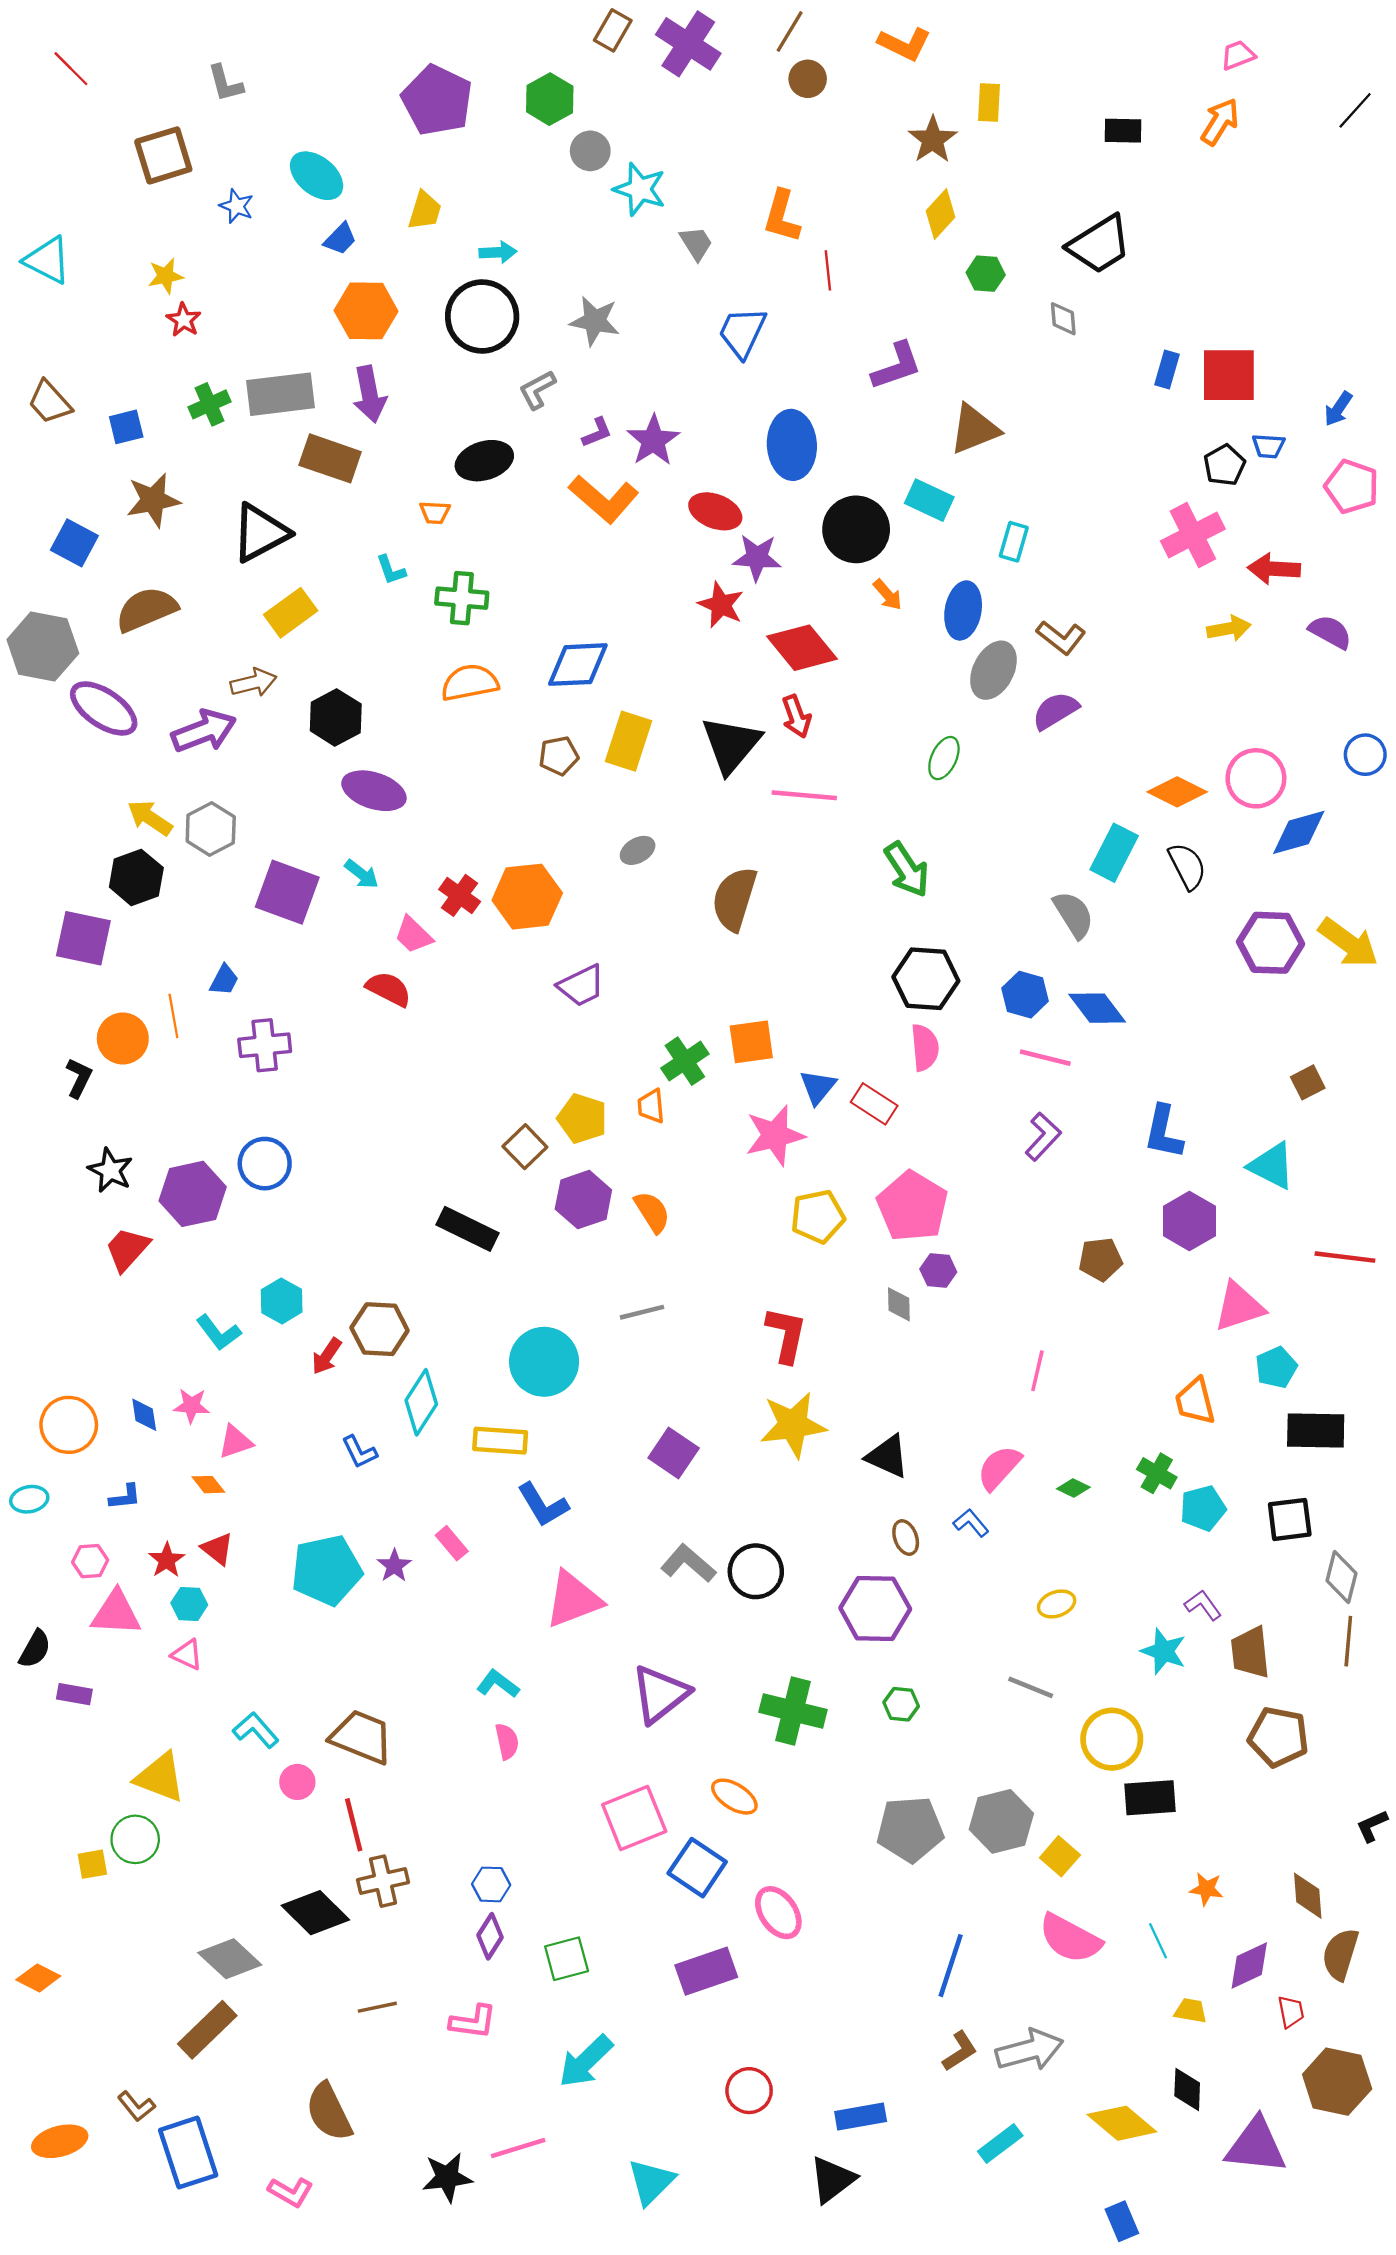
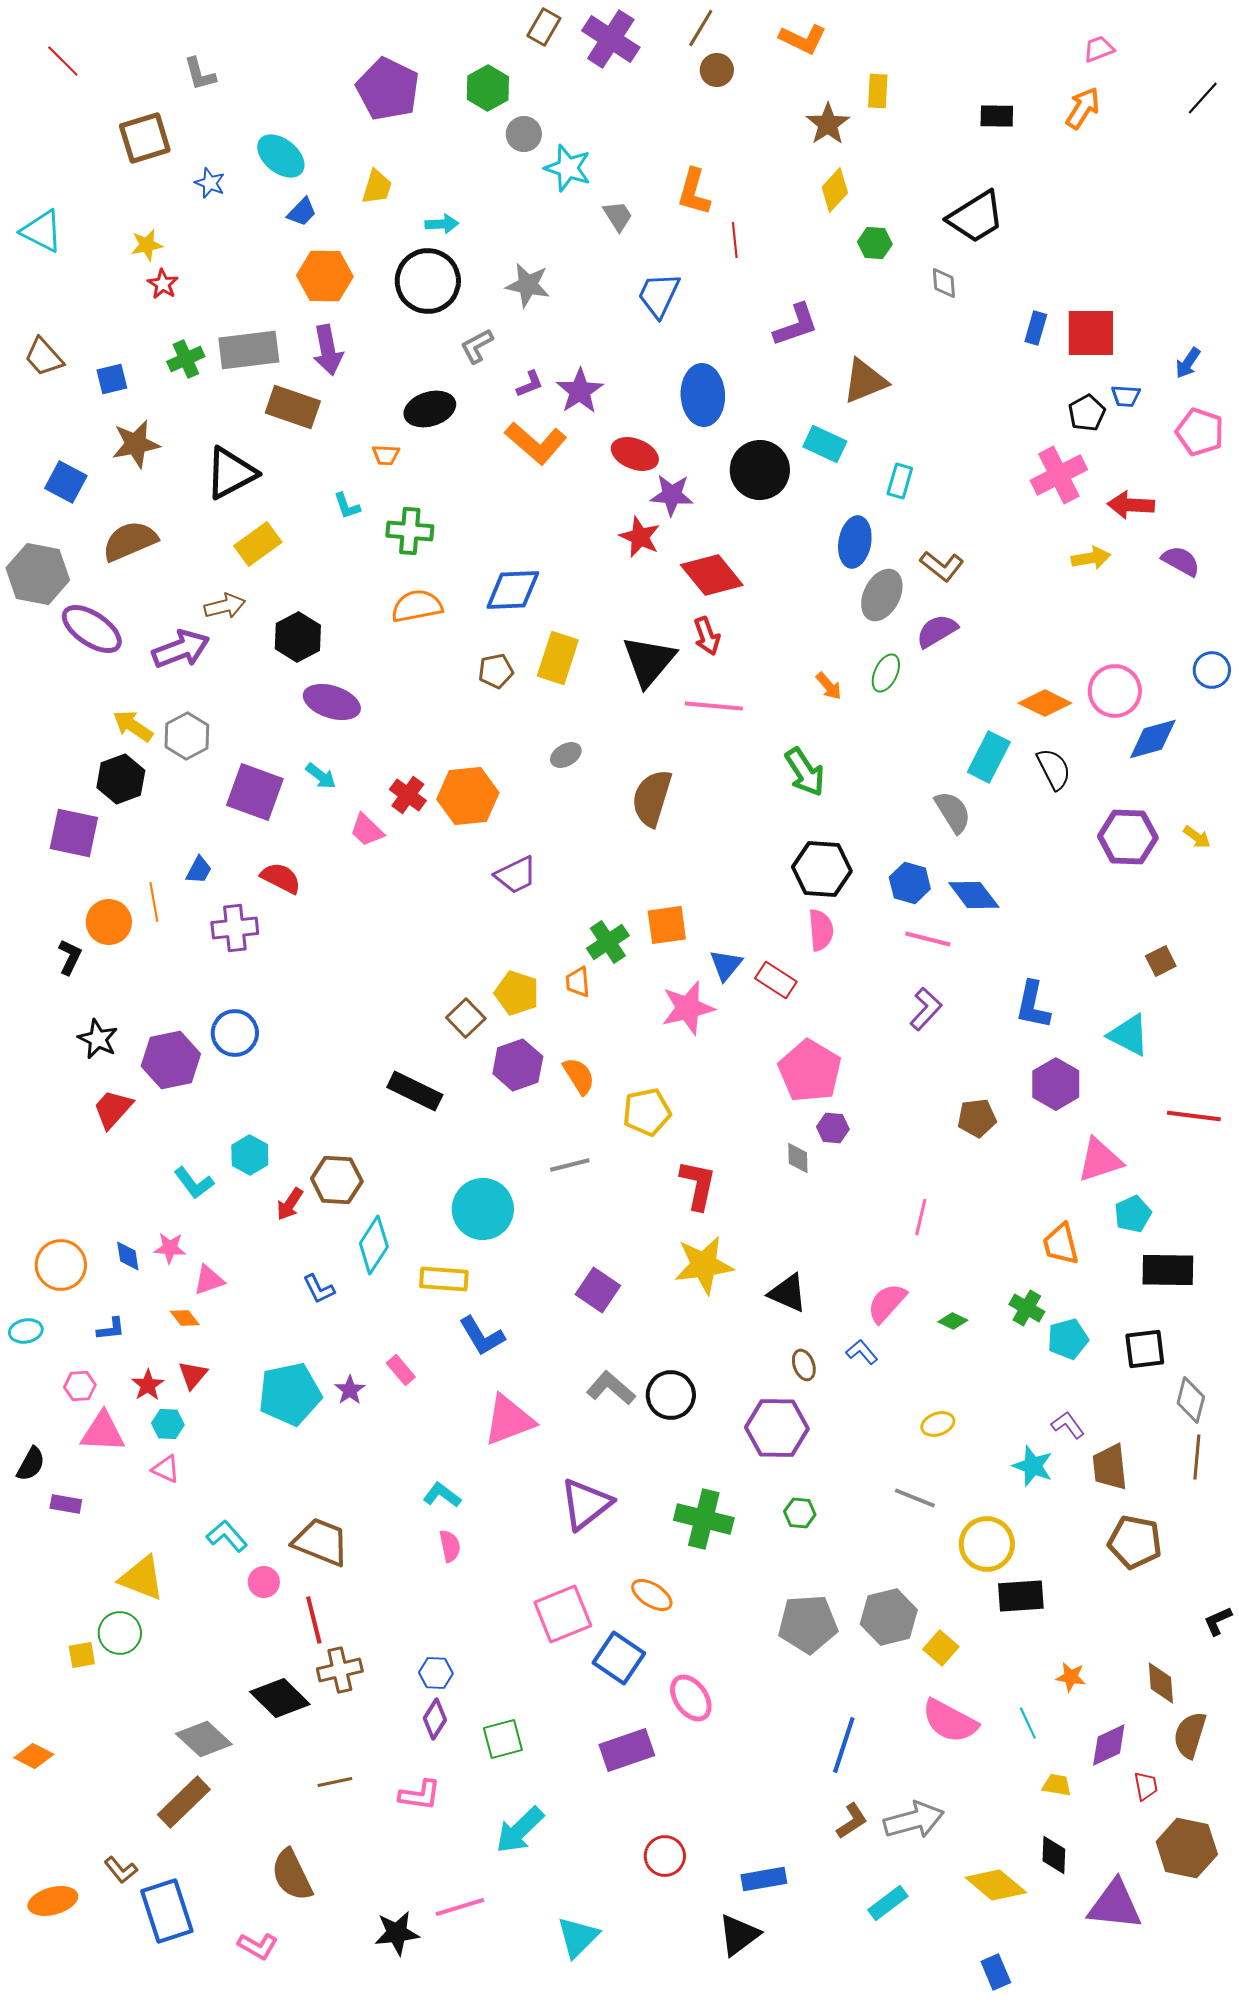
orange arrow: (888, 595) -> (829, 686), moved
green ellipse: (944, 758) -> (886, 673), moved
yellow arrow: (1348, 943) -> (1197, 837), size x0.5
red semicircle: (389, 989) -> (281, 878), moved
yellow pentagon: (818, 1216) -> (647, 1112), moved
red triangle: (217, 1549) -> (193, 1375), turned 32

